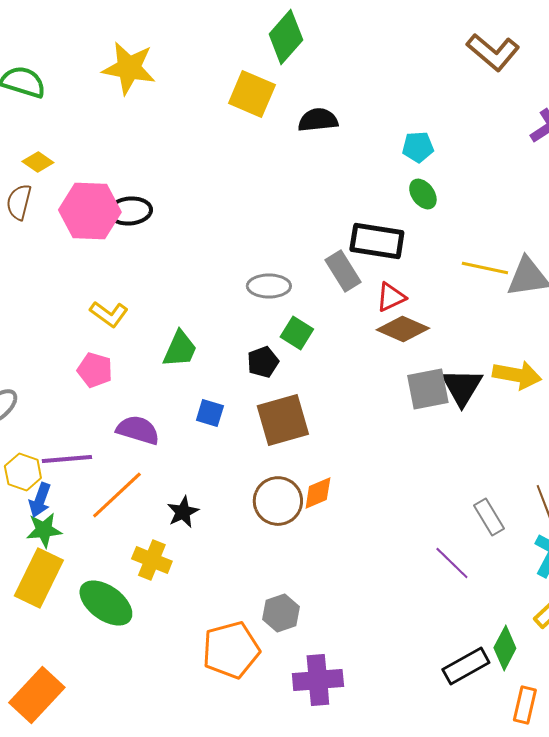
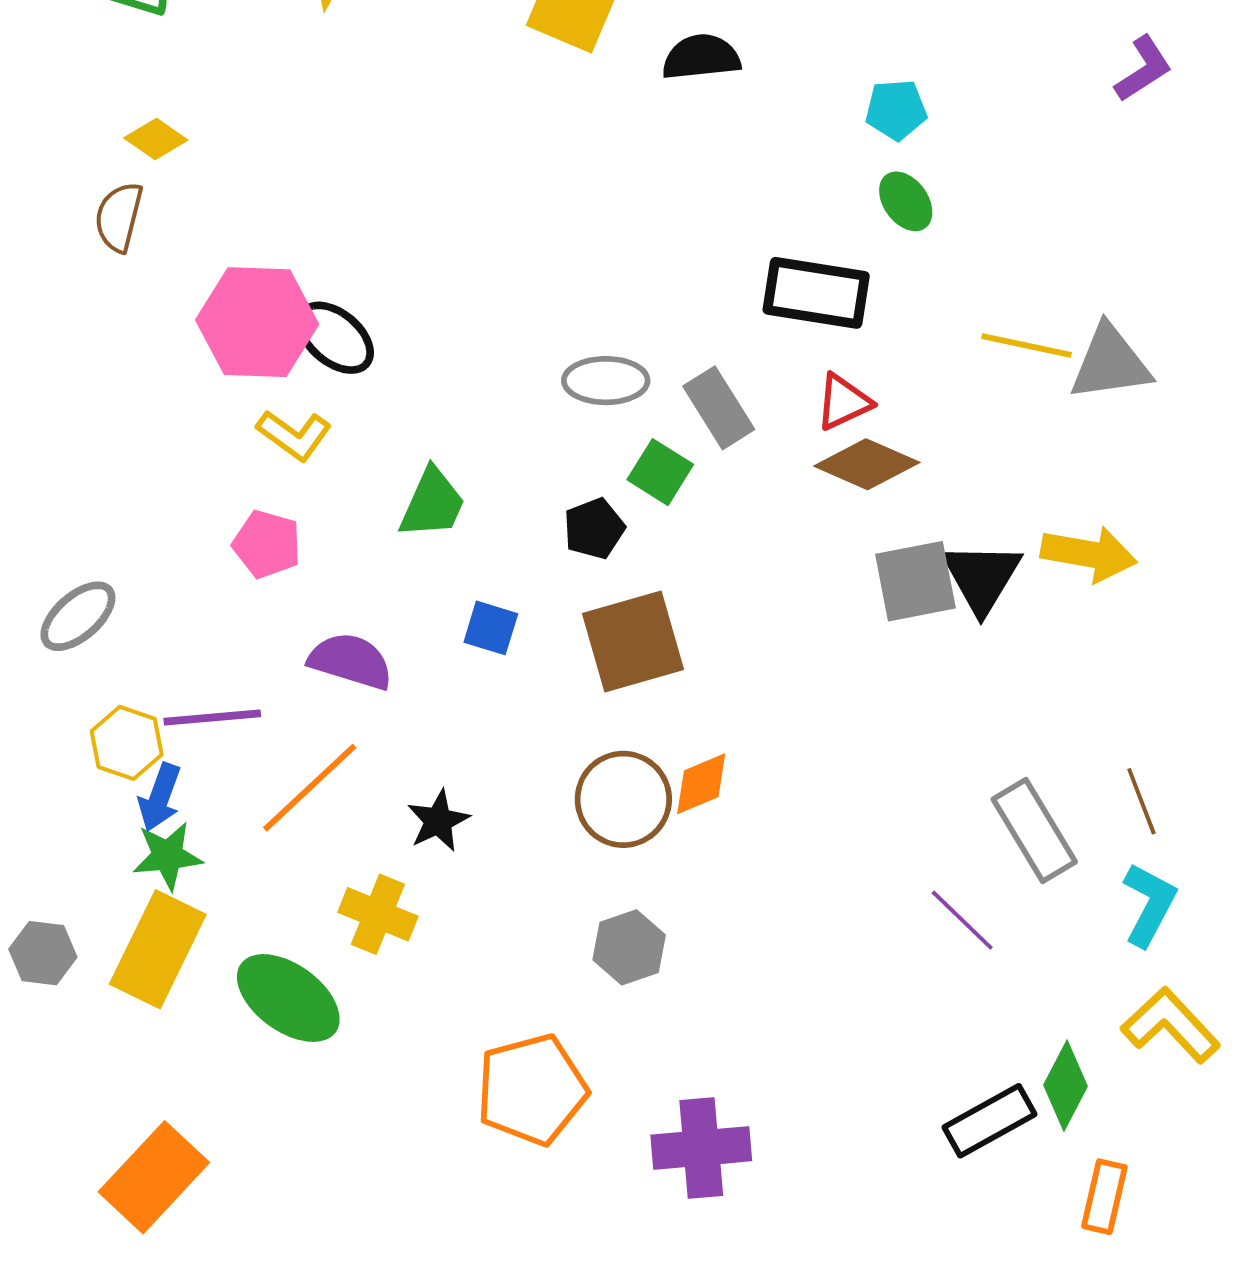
pink hexagon: (90, 211) -> (257, 322), moved
black ellipse: (130, 211) -> (335, 338), moved, turned 45
gray rectangle: (343, 271) -> (719, 408), moved
gray rectangle: (489, 517) -> (1034, 830), size x1.4
gray hexagon: (281, 613) -> (629, 947), moved

